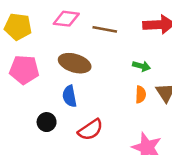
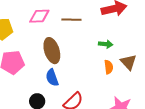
brown ellipse: (75, 63) -> (52, 51), turned 65

